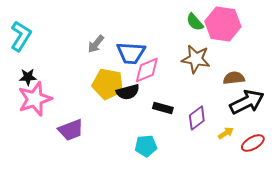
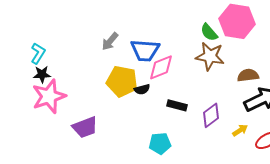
green semicircle: (195, 22) -> (209, 32), moved
cyan L-shape: (21, 36) -> (38, 53), moved, size x0.7
black semicircle: (128, 92) -> (142, 89), size x0.7

